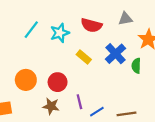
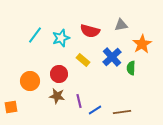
red circle: (58, 82) -> (59, 74), moved
brown star: (51, 106) -> (57, 96), moved

